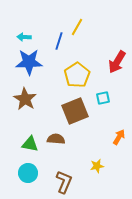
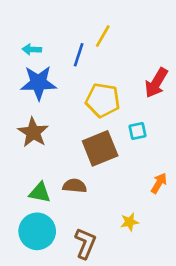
yellow pentagon: (77, 75) -> (103, 100), turned -30
cyan circle: (28, 173) -> (37, 231), size x1.4

